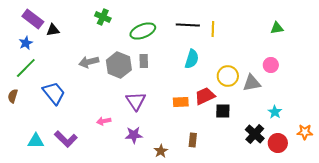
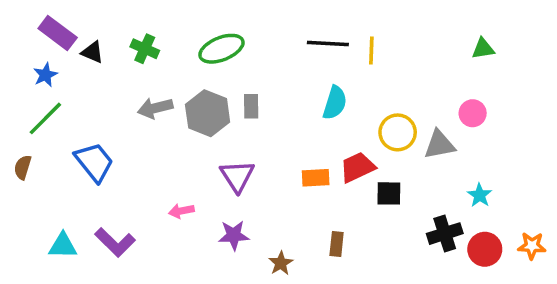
green cross: (103, 17) -> (145, 49), moved
black triangle: (53, 30) -> (92, 52), turned 32
green ellipse: (143, 31) -> (221, 49), moved
orange star: (305, 132) -> (532, 246), moved
black cross: (255, 134) -> (445, 234), turned 30

